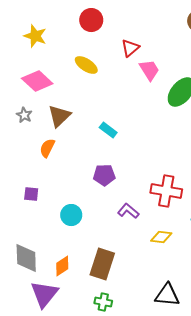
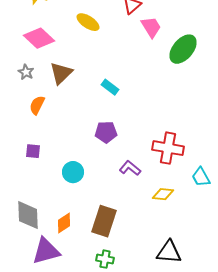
orange semicircle: (47, 148) -> (37, 105), moved
purple triangle: (44, 294) -> (46, 251), turned 36

